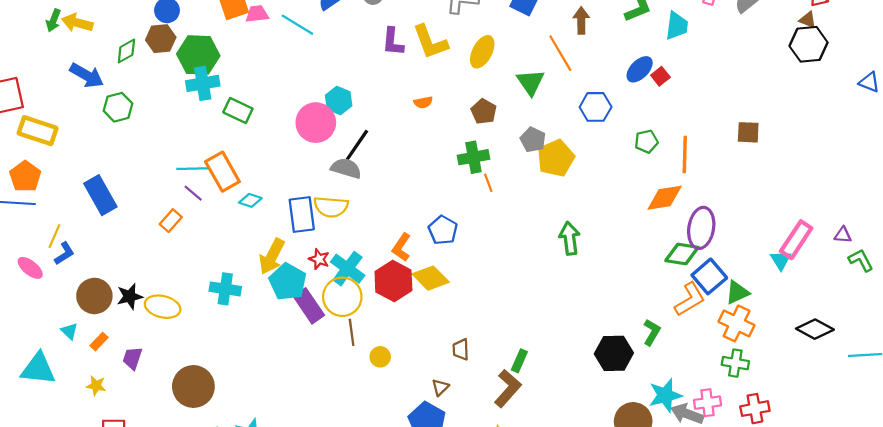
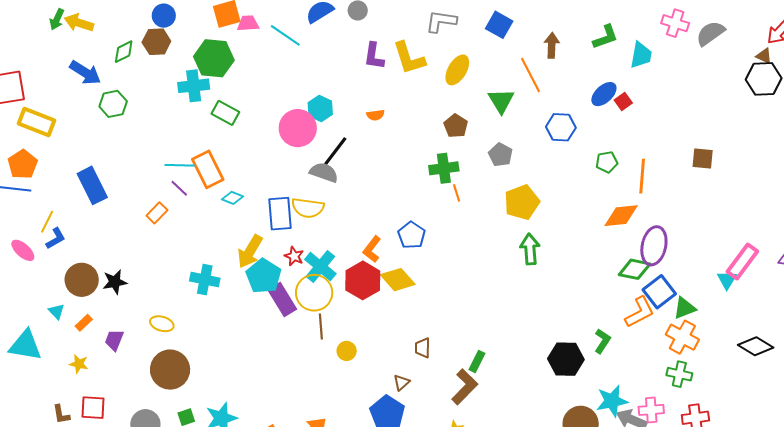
green hexagon: (198, 55) -> (214, 58), moved
orange semicircle: (423, 102) -> (375, 115), moved
yellow pentagon: (556, 158) -> (522, 202), moved
yellow ellipse: (163, 307) -> (162, 324), moved, size x0.7

